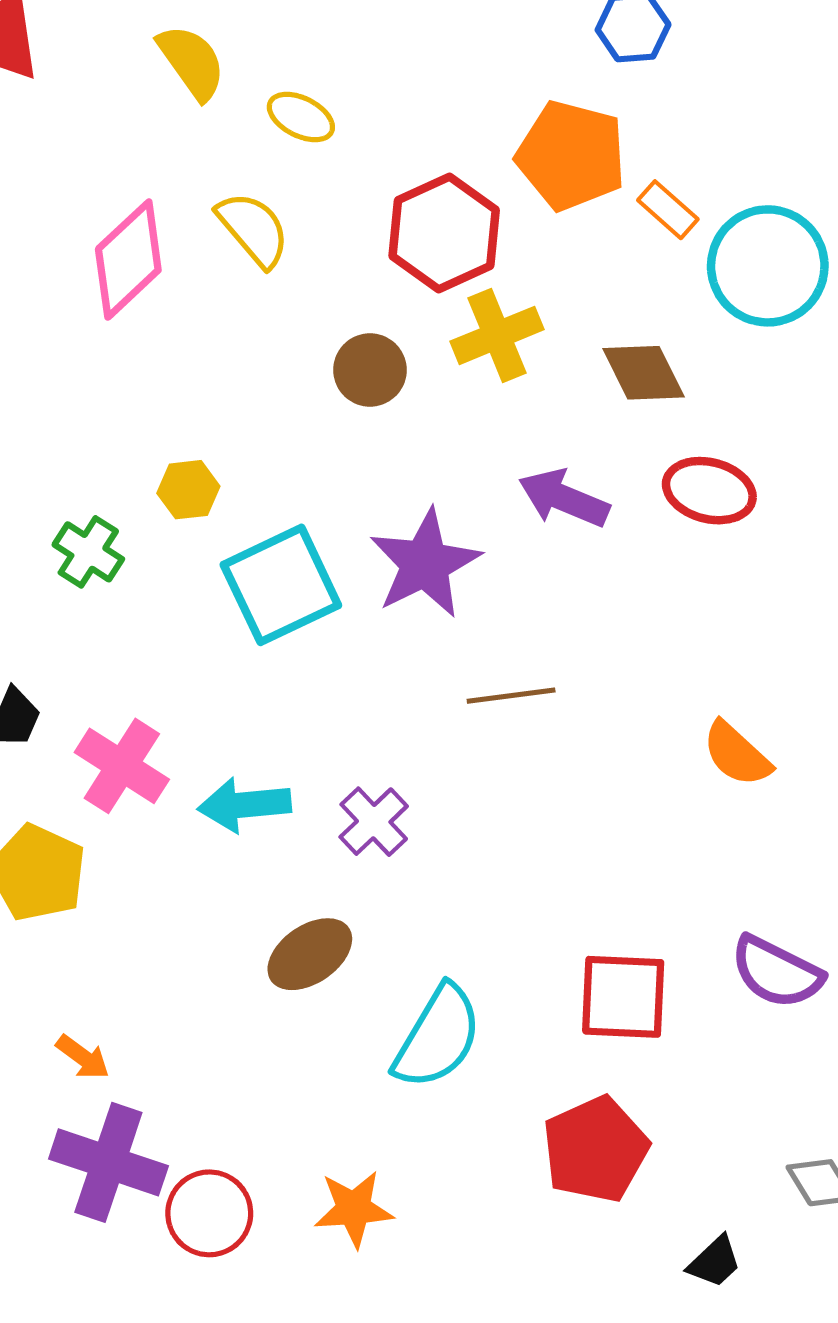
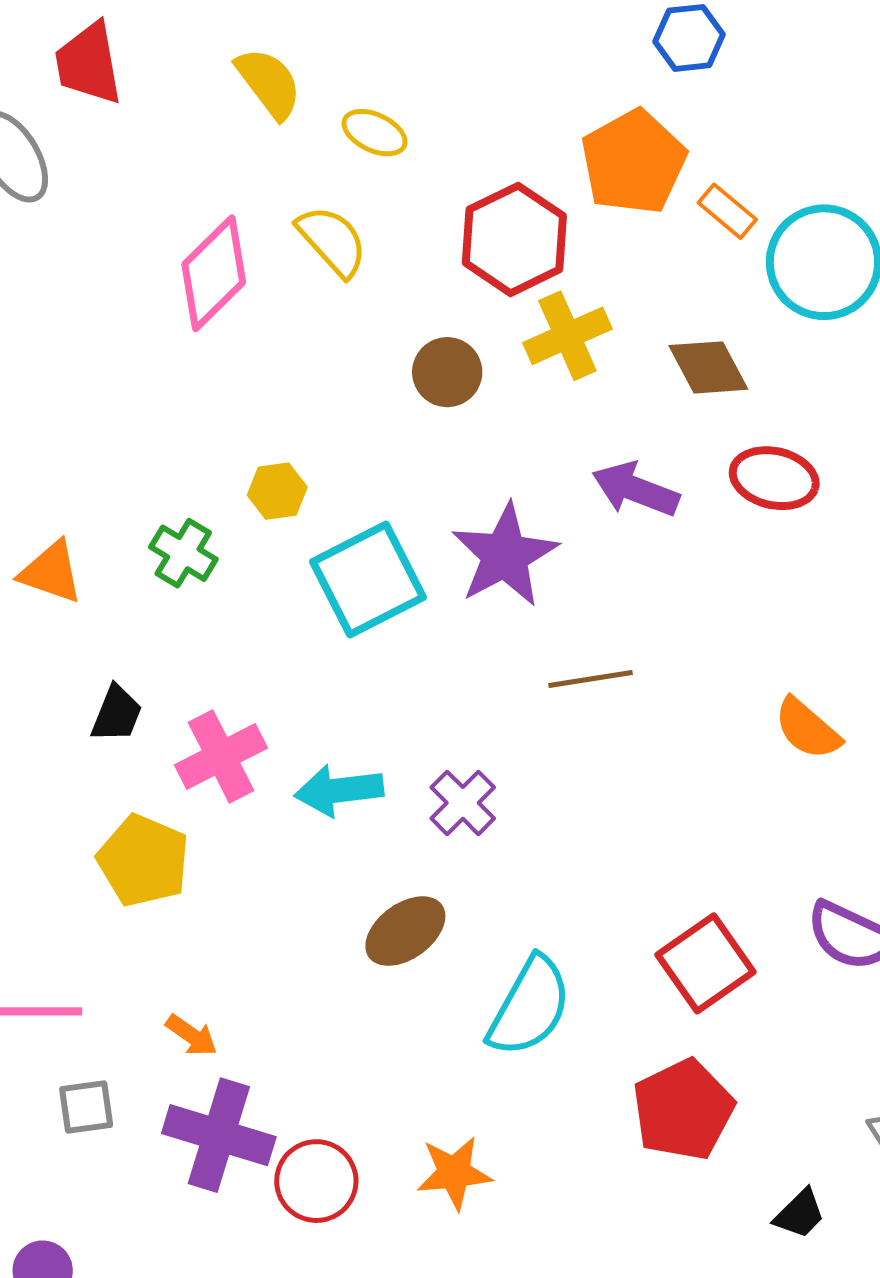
orange pentagon: (571, 155) -> (633, 162), turned 30
pink cross: (122, 766) -> (221, 756), turned 32
red square: (623, 997) -> (706, 963), turned -36

